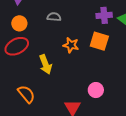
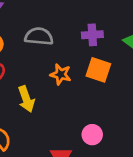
purple cross: (104, 15) -> (92, 35), moved
gray semicircle: (54, 17) -> (39, 36), size x1.5

